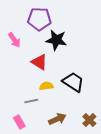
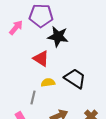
pink arrow: (14, 40) -> (16, 28), moved, turned -105
gray line: (31, 101) -> (33, 98), turned -64

